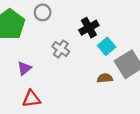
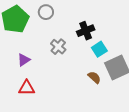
brown semicircle: (105, 78) -> (94, 77), turned 40

